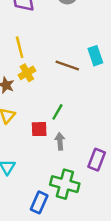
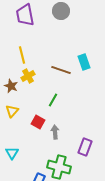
green line: (57, 112) -> (53, 100), moved
red square: (39, 129) -> (38, 122), turned 32

